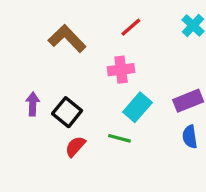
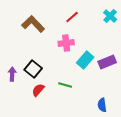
purple arrow: (33, 104) -> (12, 74), moved
cyan rectangle: (137, 107) -> (85, 60), moved
blue semicircle: (190, 137) -> (102, 105), moved

